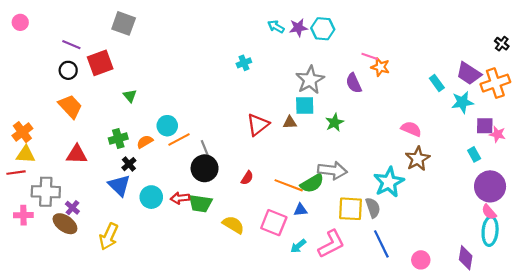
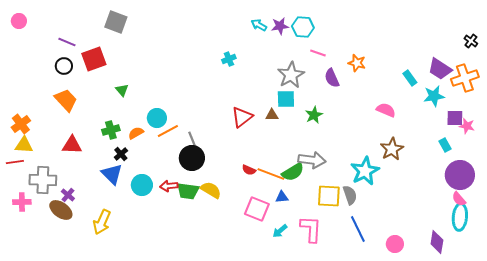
pink line: (370, 56) -> (318, 53), moved
pink semicircle: (411, 129) -> (386, 110), moved
red semicircle: (247, 178) -> (249, 170), moved, turned 80
yellow semicircle: (233, 225) -> (211, 190), moved
pink L-shape: (331, 244) -> (311, 229), turned -60

